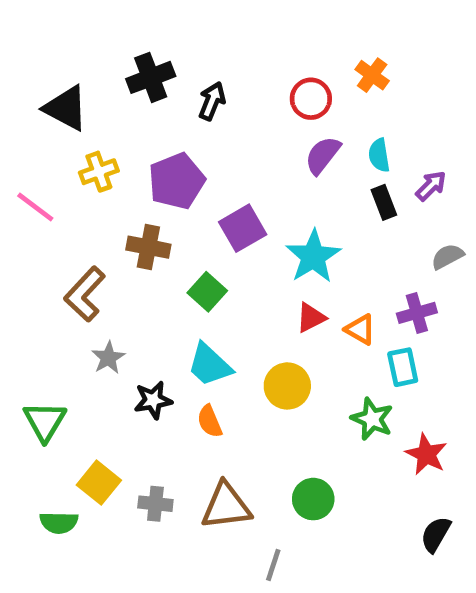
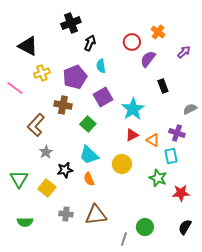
black cross: (151, 77) -> (71, 23), moved
purple semicircle: (323, 155) -> (148, 59), moved
cyan semicircle: (379, 155) -> (101, 66), moved
purple arrow: (431, 186) -> (184, 52), moved
purple cross: (417, 313) -> (177, 133), turned 35
red star: (426, 454) -> (181, 193), turned -30
yellow square: (99, 483) -> (47, 188), moved
green circle: (313, 499) -> (145, 227), moved
gray line: (273, 565) -> (124, 239), moved

